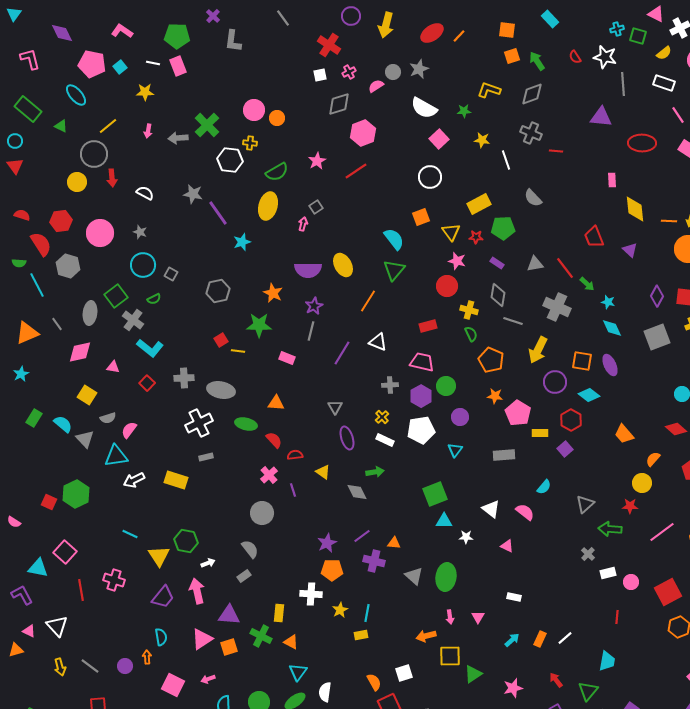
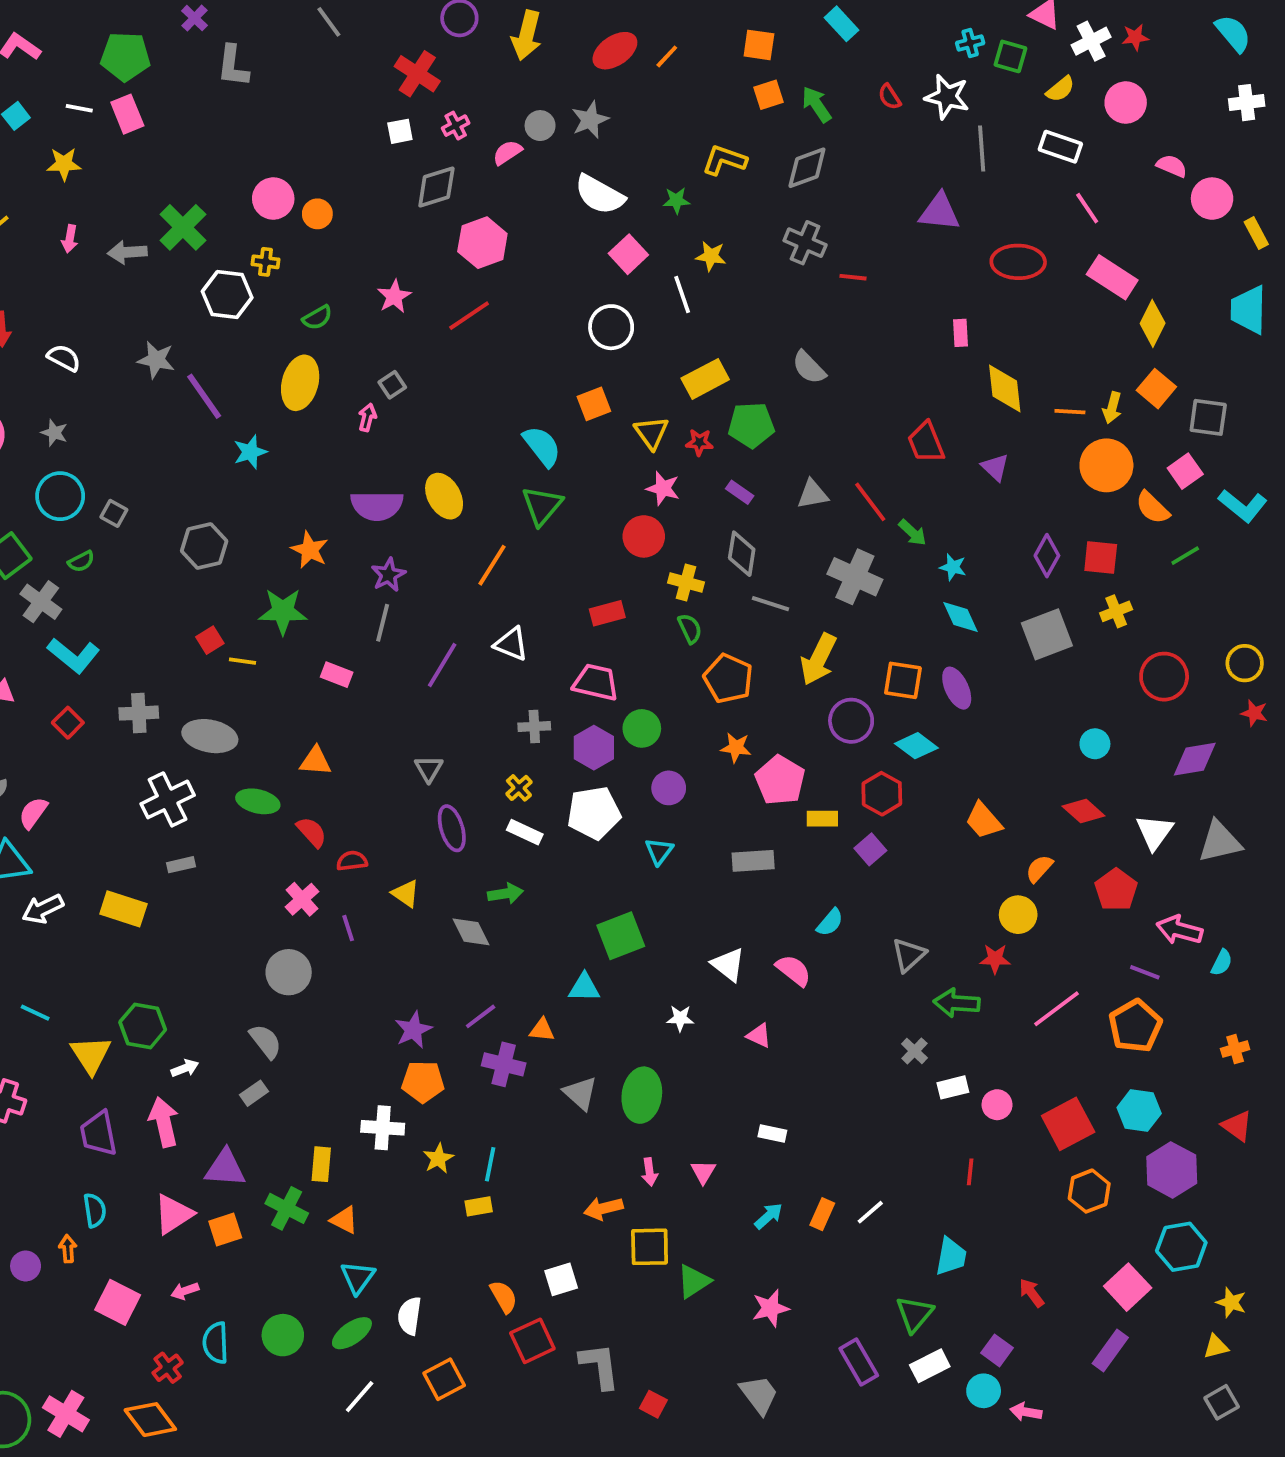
white line: (506, 160) -> (682, 295), moved
green semicircle: (277, 172) -> (317, 318), size x0.7
cyan triangle: (444, 521) -> (584, 988), moved
purple trapezoid: (163, 597) -> (98, 1134), turned 130
red arrow: (556, 680) -> (1032, 1293), moved

